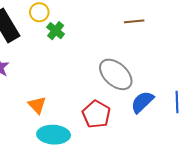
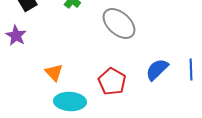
gray ellipse: (116, 74) -> (119, 24), moved

